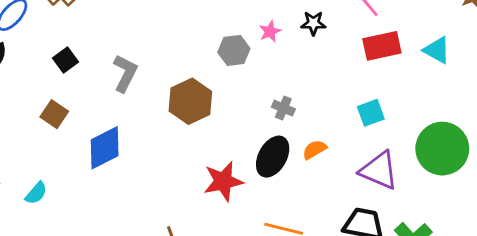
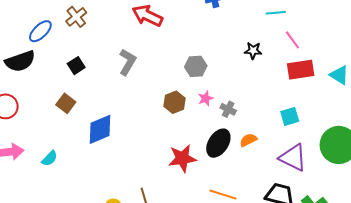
pink star: (270, 31) -> (206, 98), moved
gray L-shape: (125, 73) -> (128, 62), moved
brown hexagon: (190, 101) -> (175, 102), moved, size x0.7

